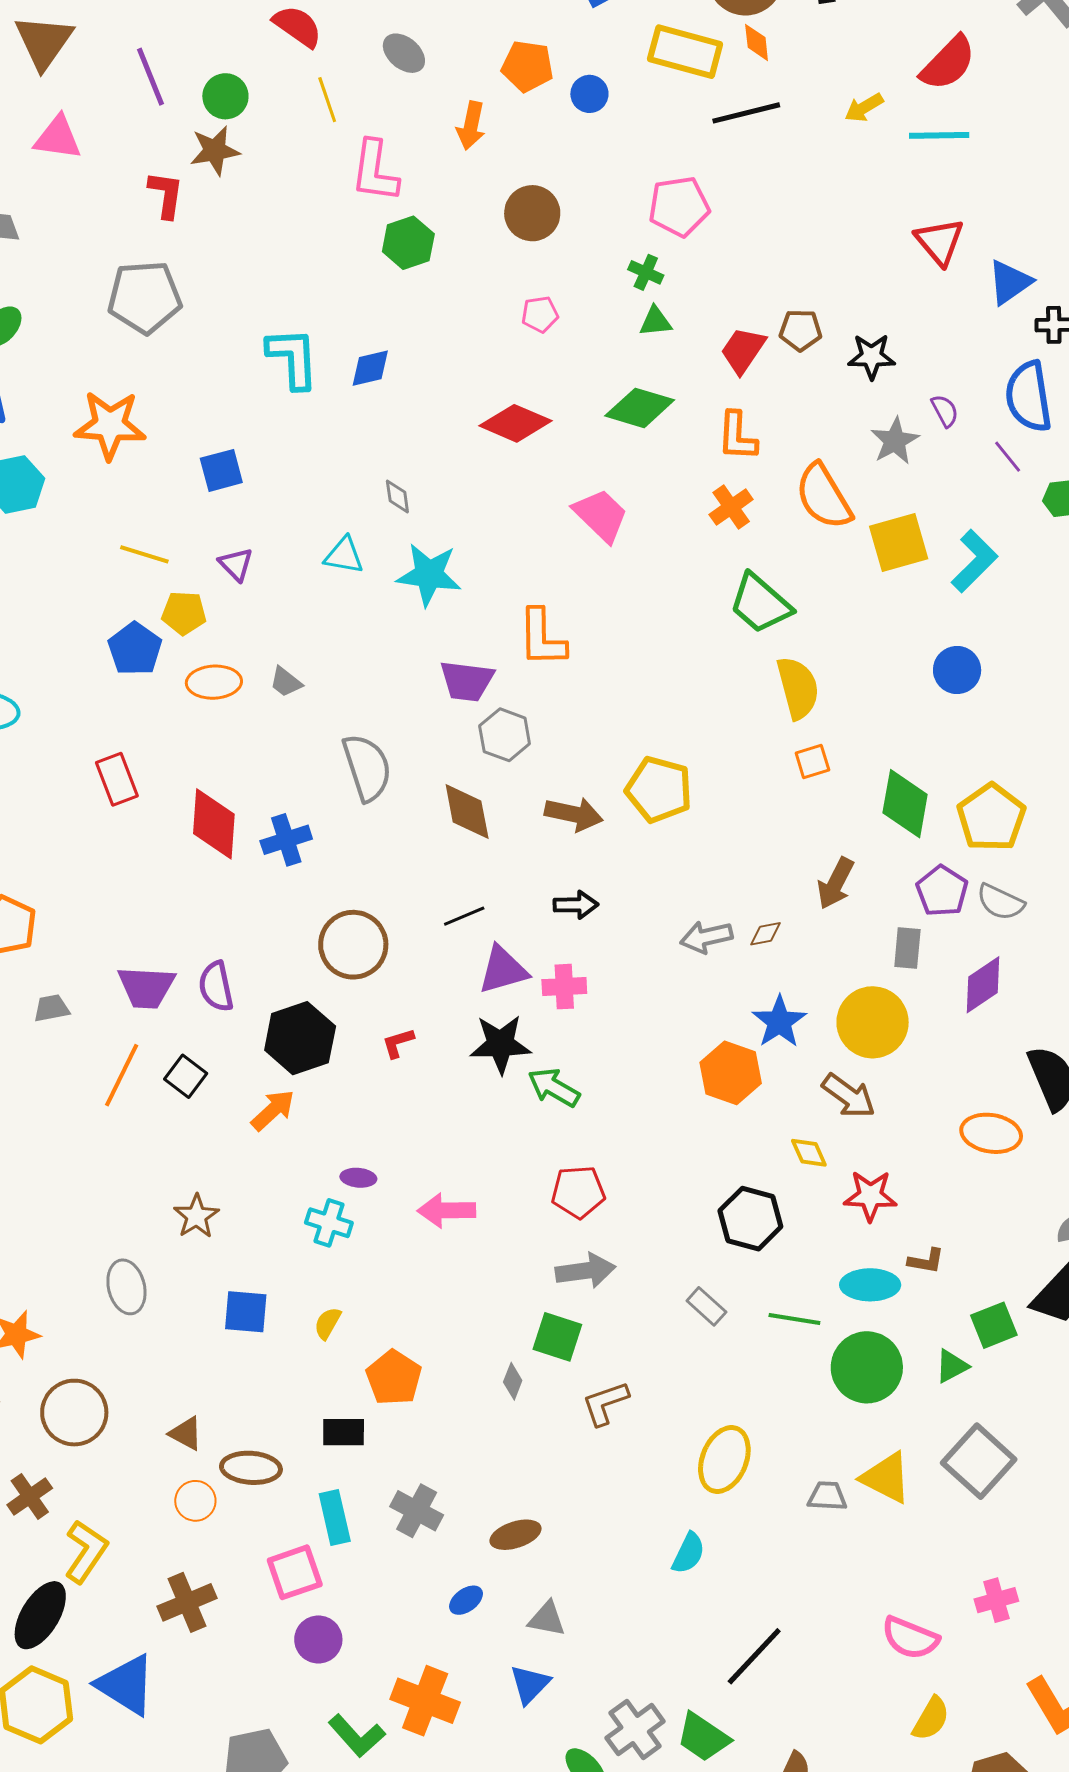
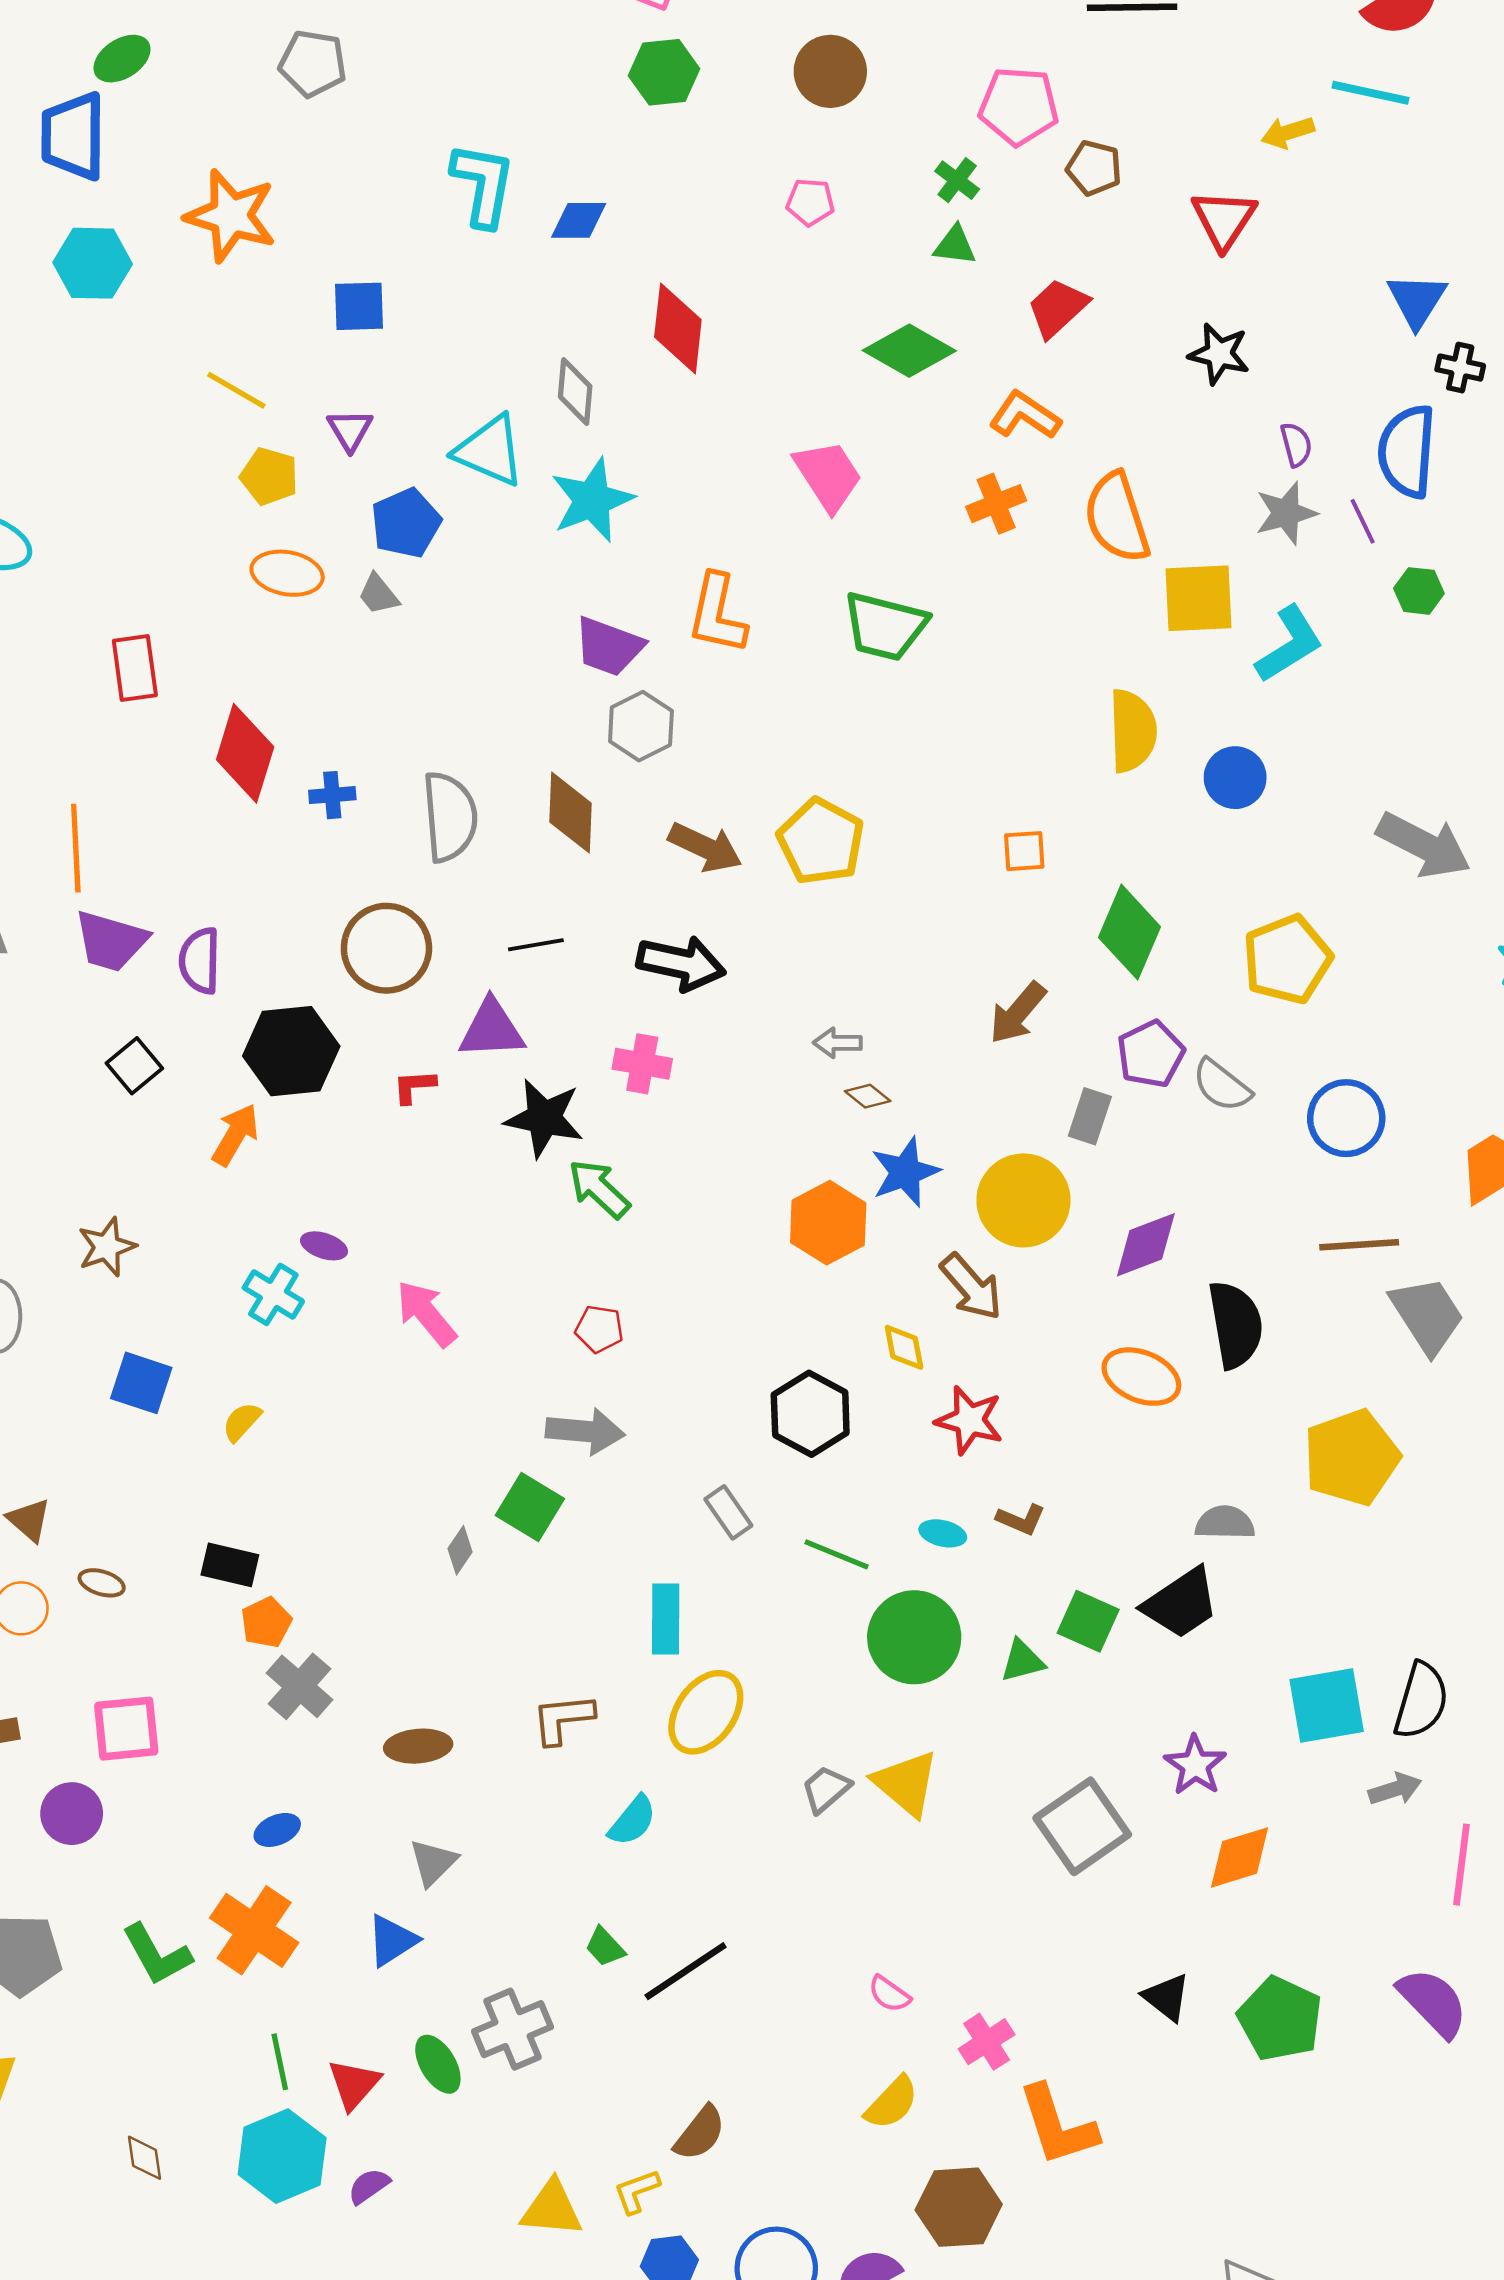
yellow arrow: (864, 108) -> (1288, 132), moved
red triangle: (940, 242) -> (1224, 219), moved
blue triangle: (1010, 282) -> (1417, 300), turned -36
gray pentagon: (145, 297) -> (313, 63), size x0.7
brown pentagon: (801, 330) -> (1094, 168), moved
red diamond: (516, 423) -> (678, 328), moved, turned 60
orange L-shape: (737, 436) -> (1025, 415), turned 108
gray star: (895, 441) -> (1286, 513), moved
gray diamond: (397, 496) -> (575, 392), size x1.4
cyan triangle: (344, 555) -> (490, 451), size x1.4
cyan star: (429, 575) -> (592, 500), turned 30
green trapezoid: (760, 604) -> (885, 626), moved, turned -40
blue pentagon: (135, 649) -> (406, 523), moved
yellow semicircle: (798, 688) -> (1133, 731), moved
gray semicircle: (367, 767) -> (450, 817), moved
yellow pentagon: (991, 817) -> (1287, 959), moved
blue cross: (286, 840) -> (332, 795), size x0.7
black arrow: (576, 905) -> (681, 963), size x1.5
brown diamond: (766, 934) -> (868, 1096), moved, turned 36
gray arrow: (706, 937) -> (837, 1043), size x0.7
purple triangle: (503, 970) -> (492, 1029), moved
purple diamond: (983, 985) -> (1146, 1245), moved
orange line: (122, 1075) -> (76, 848), moved, turned -42
orange arrow: (273, 1110) -> (235, 1135), turned -30
red pentagon: (578, 1192) -> (599, 1329), size x0.7
pink arrow: (447, 1210) -> (426, 1314), turned 38
cyan ellipse: (870, 1285) -> (943, 1533), size x0.6
green square: (994, 1325) -> (1088, 1621), turned 33
orange pentagon: (394, 1378) -> (266, 1622), moved, size x0.7
brown L-shape: (605, 1403) -> (563, 1719), moved
gray square: (979, 1461) -> (1082, 1826), moved
brown ellipse: (251, 1468) -> (102, 1583), size x0.6
gray trapezoid: (827, 1496) -> (826, 1789), turned -57
cyan rectangle: (335, 1517) -> (666, 1619), moved
blue ellipse: (466, 1600) -> (277, 1830), moved
pink cross: (996, 1600) -> (987, 2042), moved, turned -30
gray triangle: (547, 1619) -> (433, 1862), turned 51
pink semicircle: (910, 1638) -> (889, 1994), size x0.6
purple circle: (318, 1639) -> (72, 1814), moved
green trapezoid: (703, 1737) -> (605, 1947), moved, size x0.6

